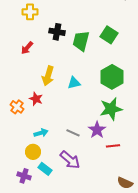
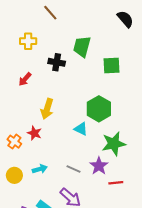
green square: (109, 35) -> (112, 65), turned -36
green trapezoid: (81, 41) -> (82, 46), moved
green hexagon: (112, 77) -> (99, 109), moved
cyan triangle: (74, 83) -> (81, 129), moved, turned 40
yellow circle: (33, 152) -> (14, 175), moved

